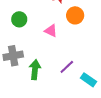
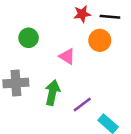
green arrow: (35, 70) -> (52, 93), moved

